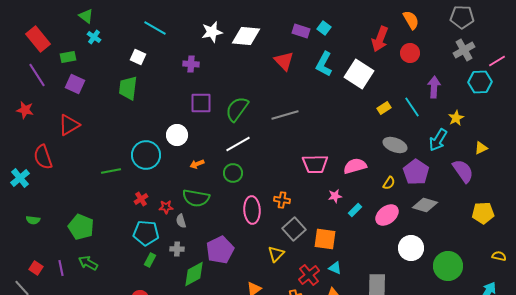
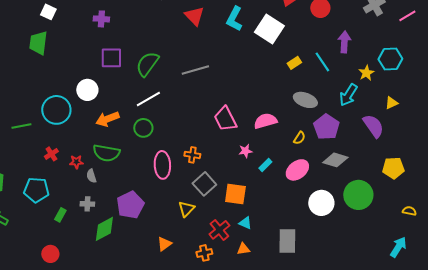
cyan hexagon: (480, 82) -> (390, 59), moved
orange arrow: (197, 164) -> (107, 119), size x1.6
pink trapezoid: (315, 164) -> (225, 119), turned 64
cyan pentagon: (146, 233) -> (36, 190), moved
green circle: (448, 266) -> (358, 195), moved

